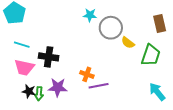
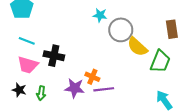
yellow semicircle: (128, 43) -> (137, 47), size x1.5
purple star: (58, 87) -> (75, 88), moved
black star: (29, 91) -> (19, 90), moved

